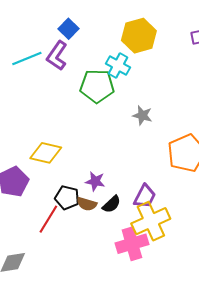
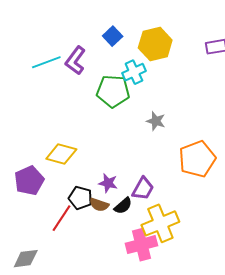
blue square: (69, 29) -> (113, 36), moved
cyan cross: (118, 66) -> (134, 72), turned 35
purple trapezoid: (145, 196) -> (143, 189), moved

